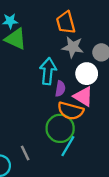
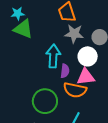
pink triangle: (83, 96) -> (86, 77), turned -36
green circle: (60, 128) -> (45, 101), moved

